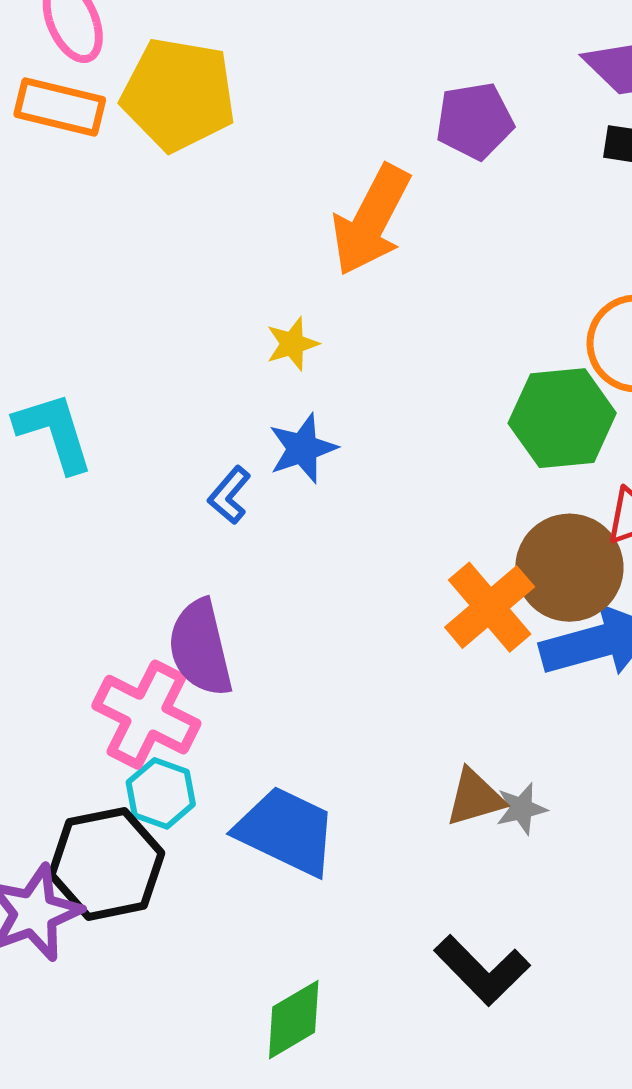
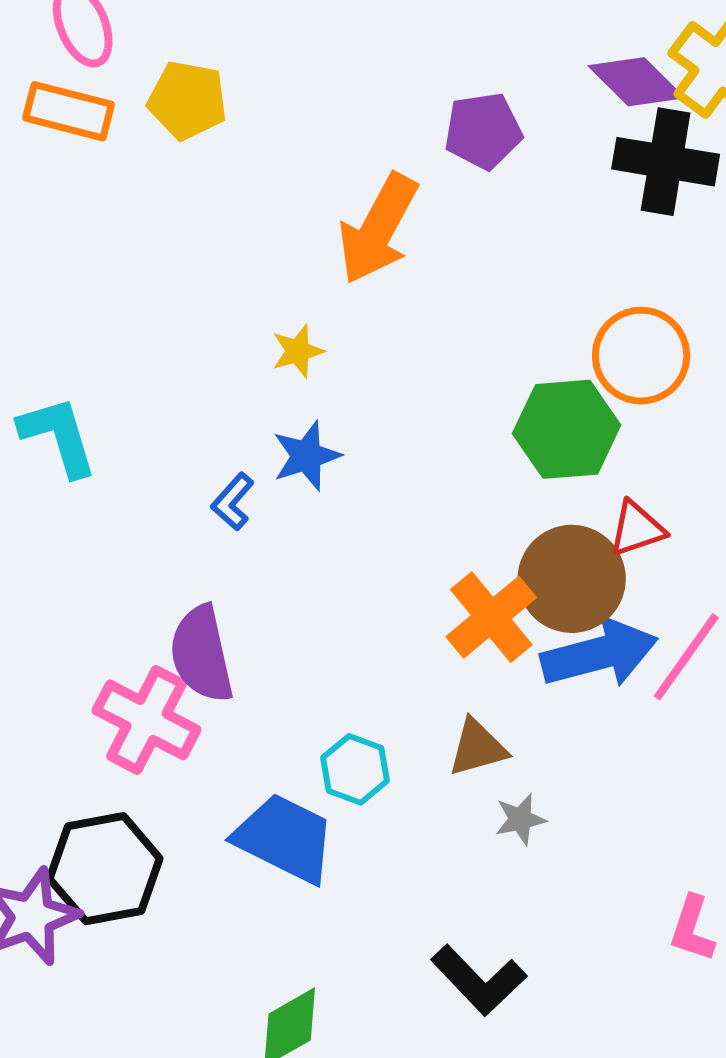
yellow pentagon: (178, 94) -> (187, 100), size x0.7
cyan hexagon: (161, 793) -> (355, 769), moved
brown triangle: (475, 798) -> (478, 748), moved

